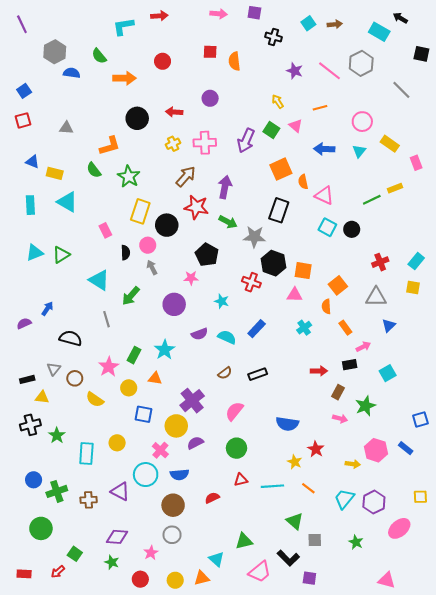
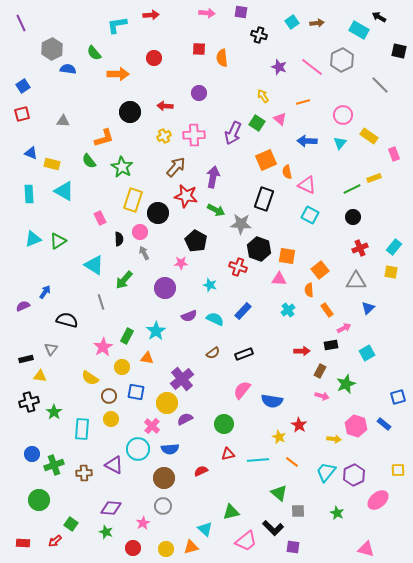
black circle: (352, 229) -> (353, 217), moved
brown circle: (75, 378) -> (109, 396), moved
pink semicircle: (234, 411) -> (242, 390), moved

